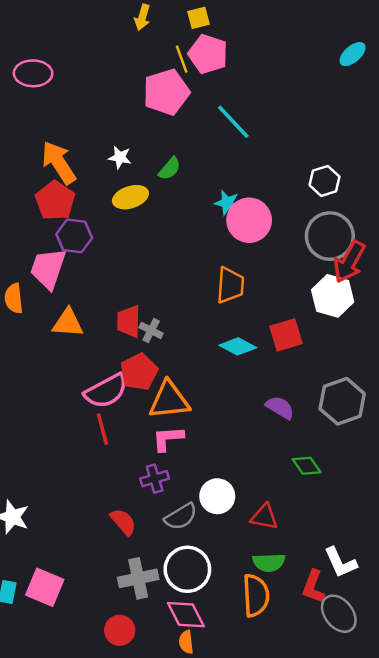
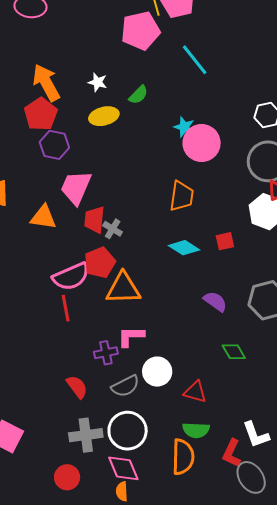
pink trapezoid: (48, 268) -> (76, 187), moved
red square: (286, 335) -> (225, 241), size x0.7
pink L-shape: (168, 438) -> (131, 336), moved

